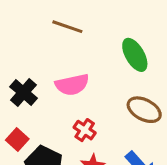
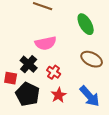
black cross: (24, 92) -> (29, 64), moved
red square: (17, 139) -> (11, 78), turned -32

